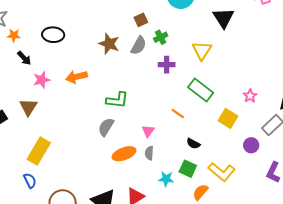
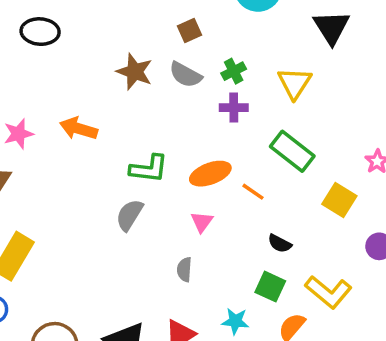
black ellipse: (53, 35) -> (40, 32), moved
green cross: (161, 37) -> (234, 71), moved
gray semicircle: (139, 45) -> (185, 75), turned 90
orange arrow: (76, 77) -> (79, 128), turned 30
gray semicircle: (149, 153) -> (184, 270), moved
orange ellipse: (124, 154) -> (210, 174), moved
cyan star: (166, 179) -> (235, 321), moved

